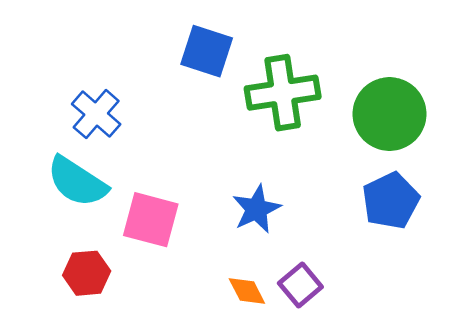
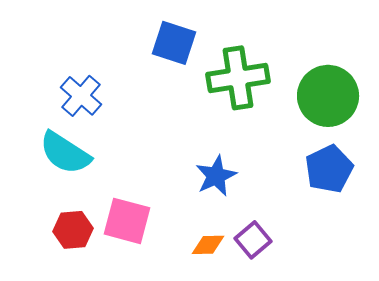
pink square: (151, 220) -> (127, 221), moved
orange diamond: (247, 291) -> (208, 245), turned -64

